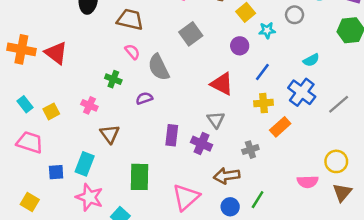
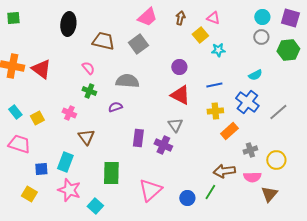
gray circle: (295, 15) -> (261, 37), moved
gray square: (191, 34) -> (138, 44), moved
purple circle: (240, 46) -> (179, 67), moved
pink semicircle: (132, 52) -> (88, 68), moved
gray semicircle: (159, 67) -> (127, 81), turned 120
blue line: (262, 72) -> (214, 85), turned 42
gray cross: (250, 150) -> (250, 150), moved
brown arrow: (227, 176) -> (224, 171), moved
brown triangle: (342, 192) -> (269, 194), moved
yellow square: (30, 202) -> (29, 194), moved

